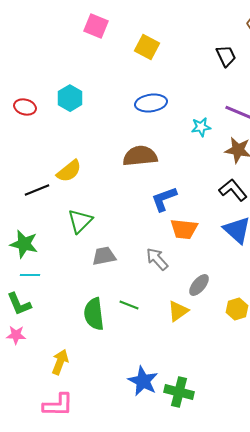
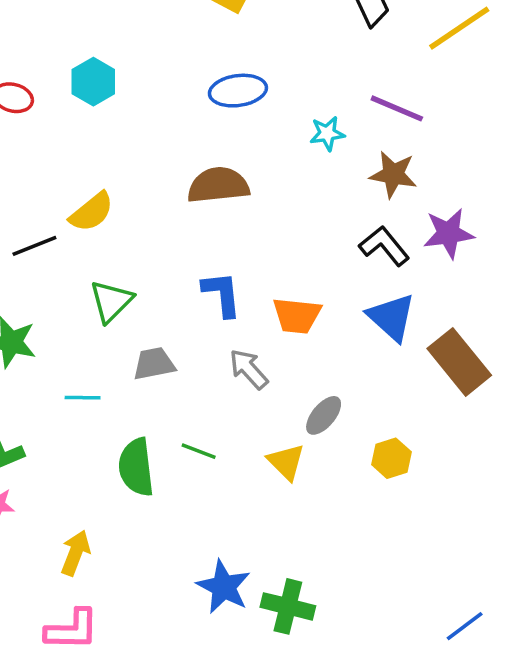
blue L-shape: (164, 199) -> (222, 294), moved, turned 104
cyan line: (30, 275) -> (83, 398), moved
yellow triangle: (178, 311) -> (286, 462), turned -40

